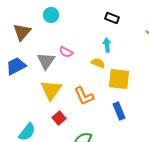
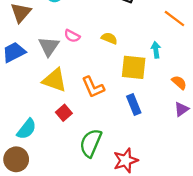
cyan arrow: (107, 45) -> (156, 50), moved
yellow semicircle: (98, 63) -> (109, 38), moved
yellow triangle: (51, 90) -> (55, 80), turned -45

